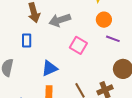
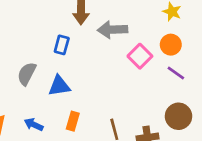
pink square: (78, 45) -> (140, 56), moved
blue triangle: (50, 68) -> (59, 86), moved

